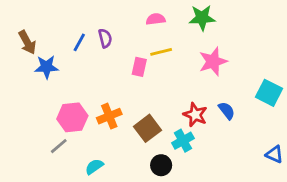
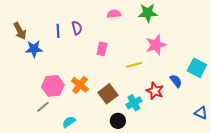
blue line: (79, 42) -> (58, 31), turned -32
yellow line: (161, 52) -> (134, 65), moved
blue semicircle: (227, 111) -> (176, 81), moved
red star: (195, 115) -> (155, 91), moved
orange cross: (109, 116) -> (80, 85), turned -30

